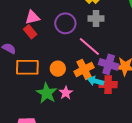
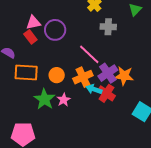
gray cross: (96, 19) -> (108, 27), moved
purple circle: (65, 23) -> (55, 30), moved
purple cross: (109, 64) -> (108, 73), turned 36
red cross: (108, 85) -> (106, 93), turned 30

